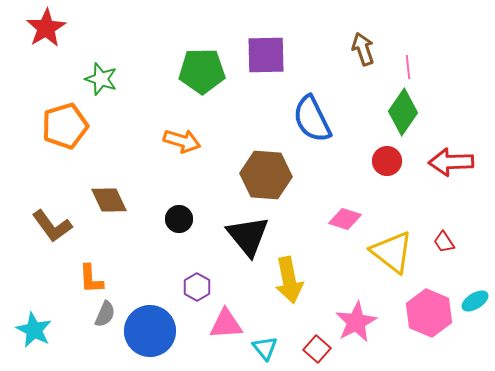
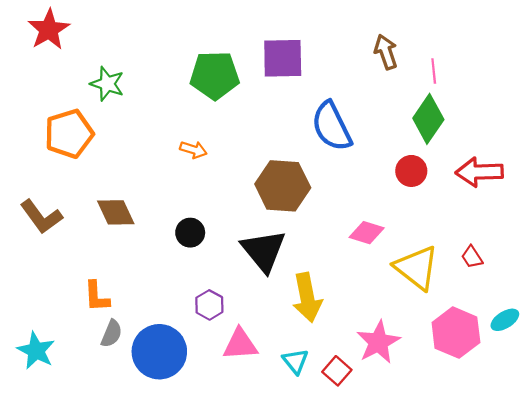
orange arrow: (182, 141) -> (193, 150), size x0.7
brown L-shape: (52, 226) -> (41, 217), moved
cyan triangle: (265, 348) -> (295, 361), moved

